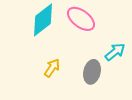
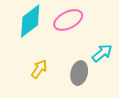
pink ellipse: (81, 19) -> (68, 20), turned -64

